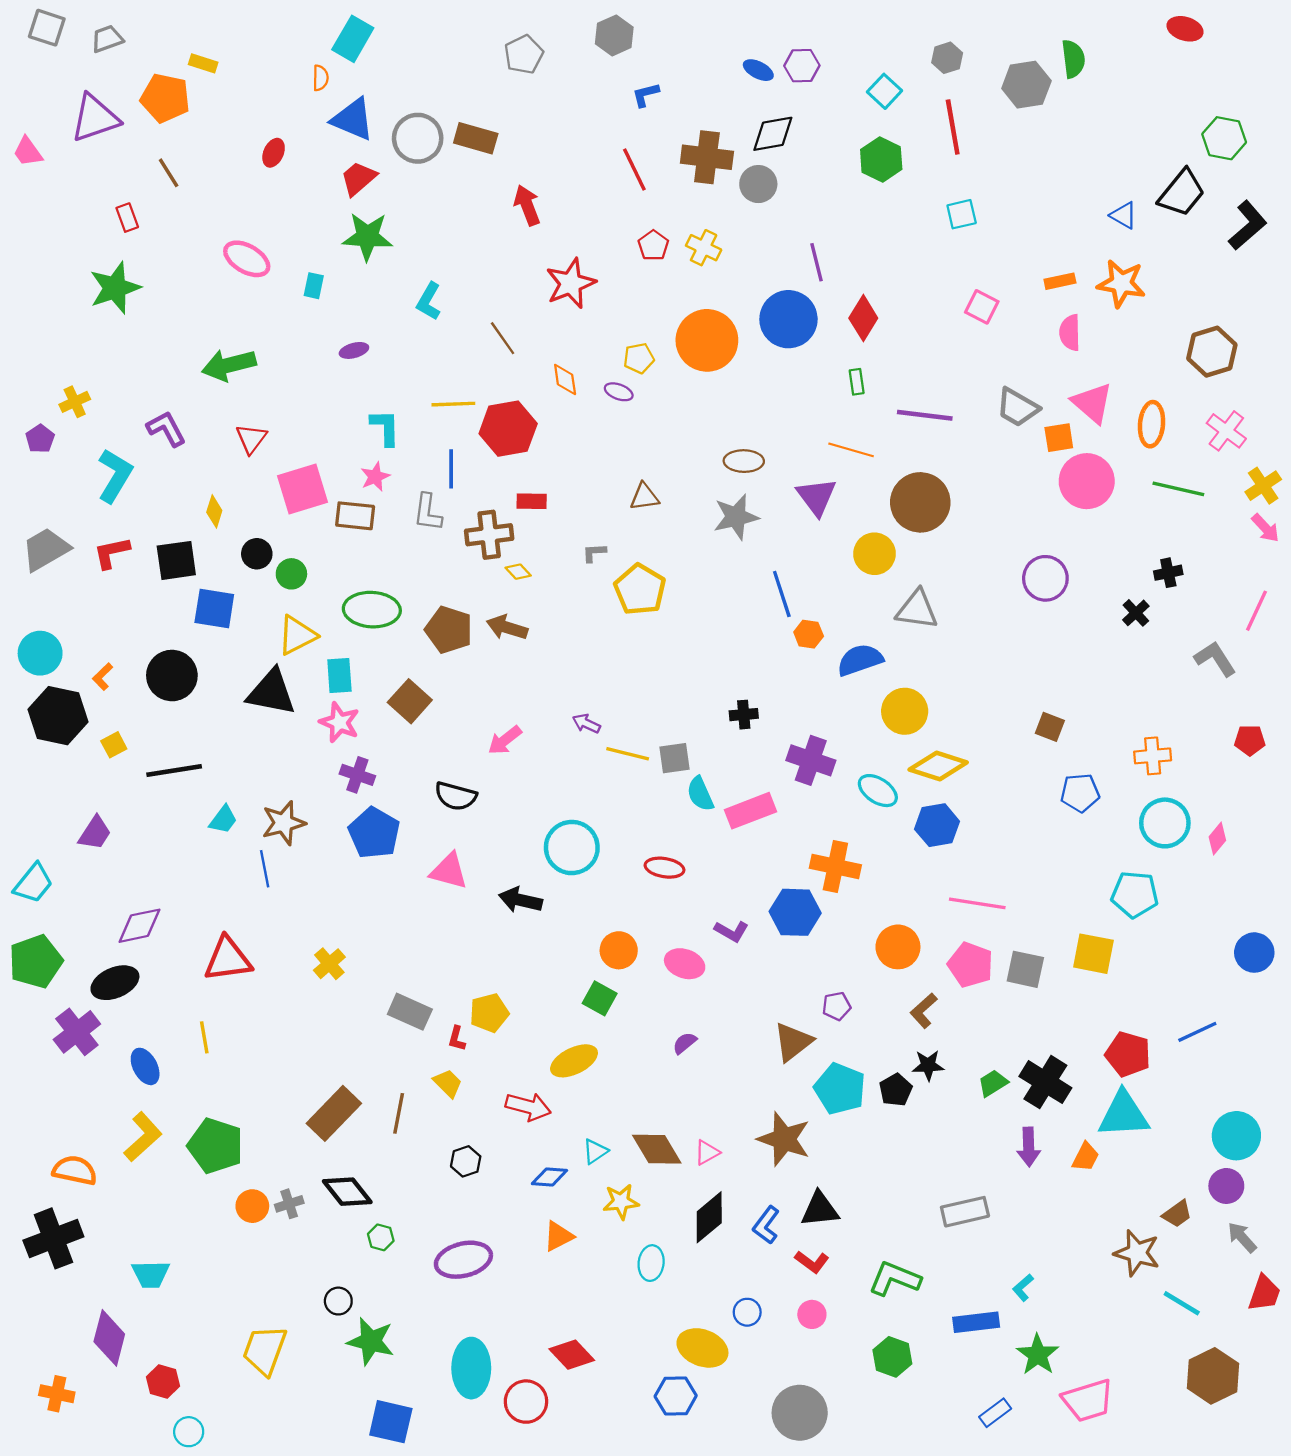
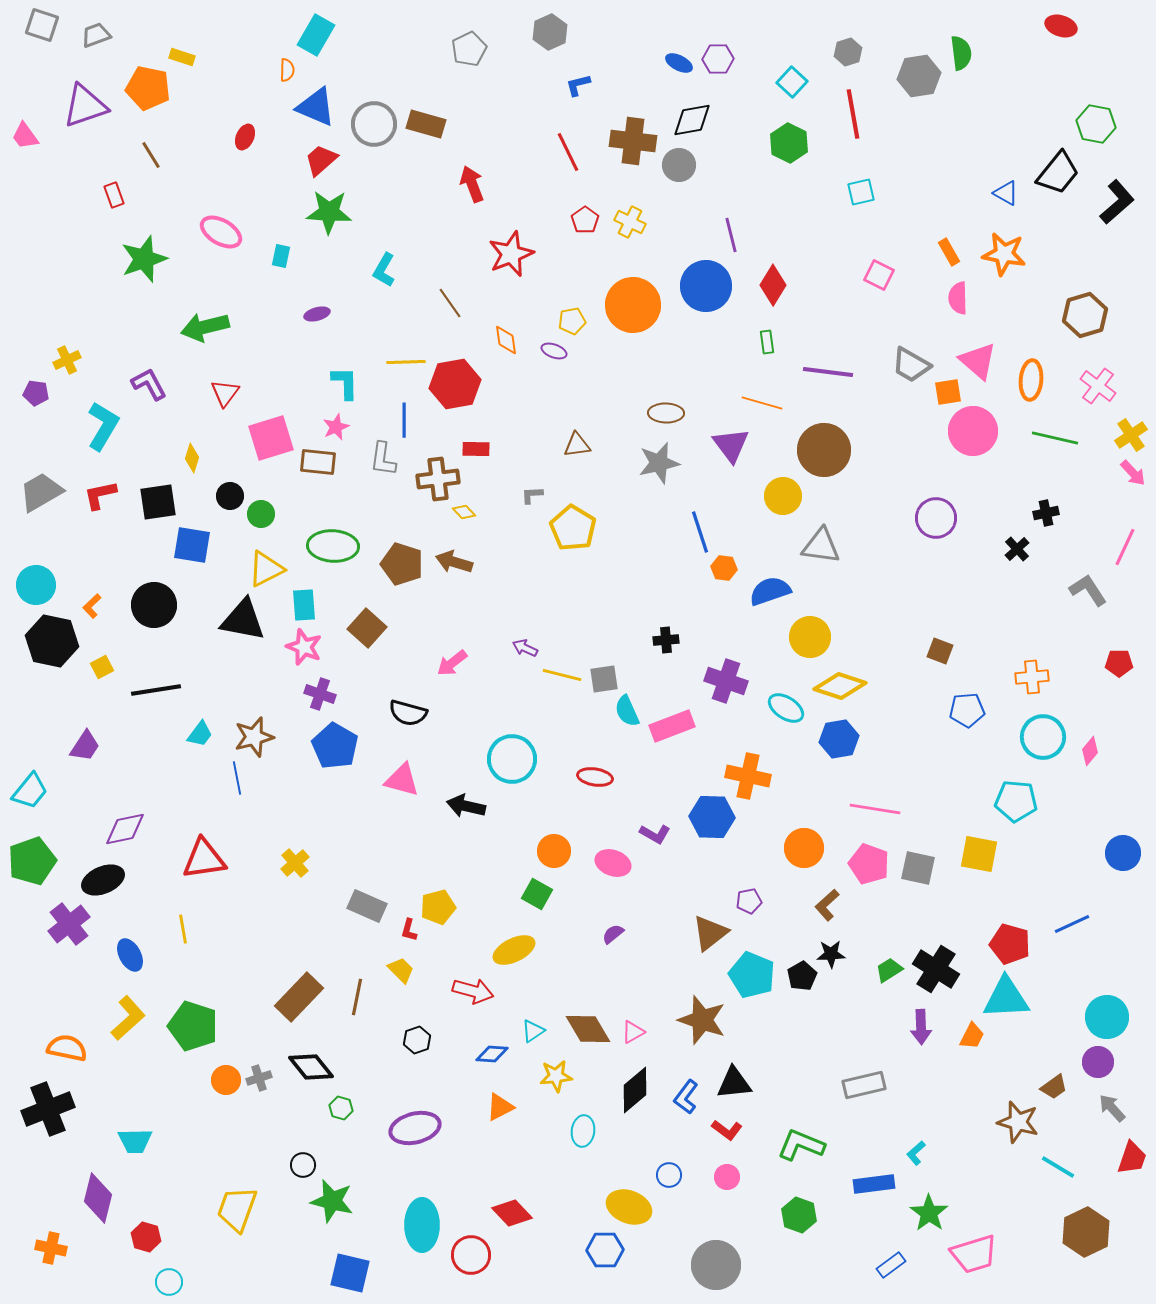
orange rectangle: (1060, 281) -> (949, 252), turned 72
green star: (115, 288) -> (144, 259), moved
purple pentagon: (40, 439) -> (36, 393), turned -30

